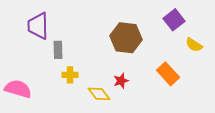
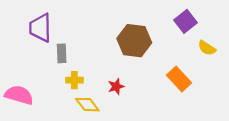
red star: (121, 81) -> (116, 86), moved
yellow diamond: (99, 94) -> (87, 105), moved

